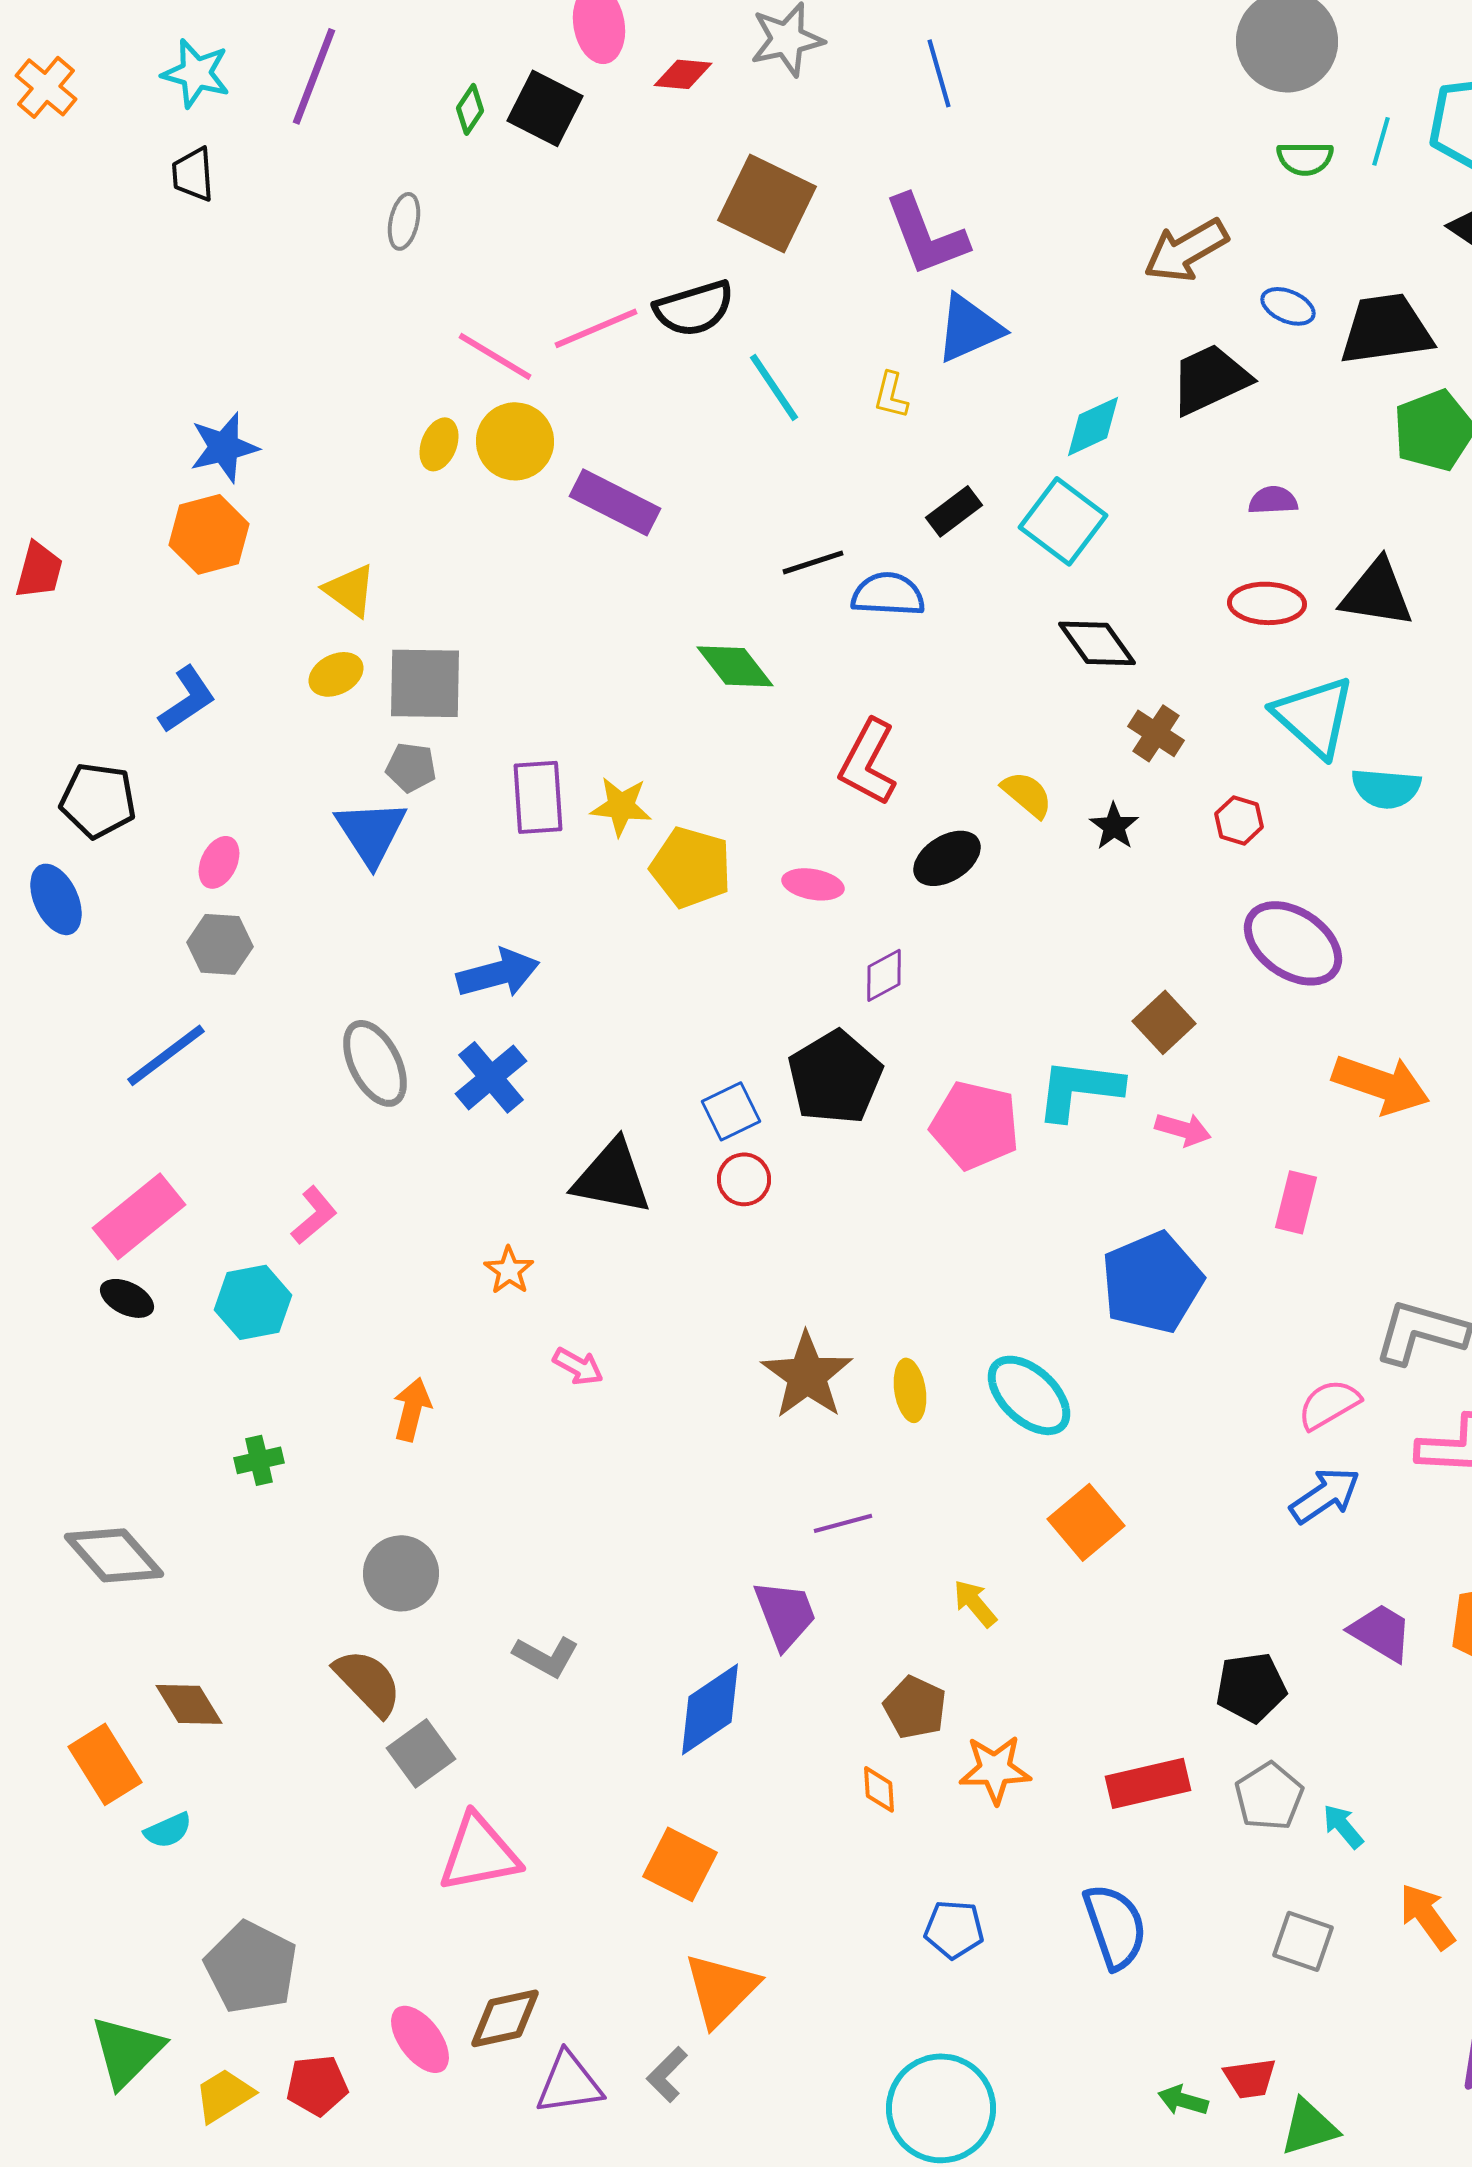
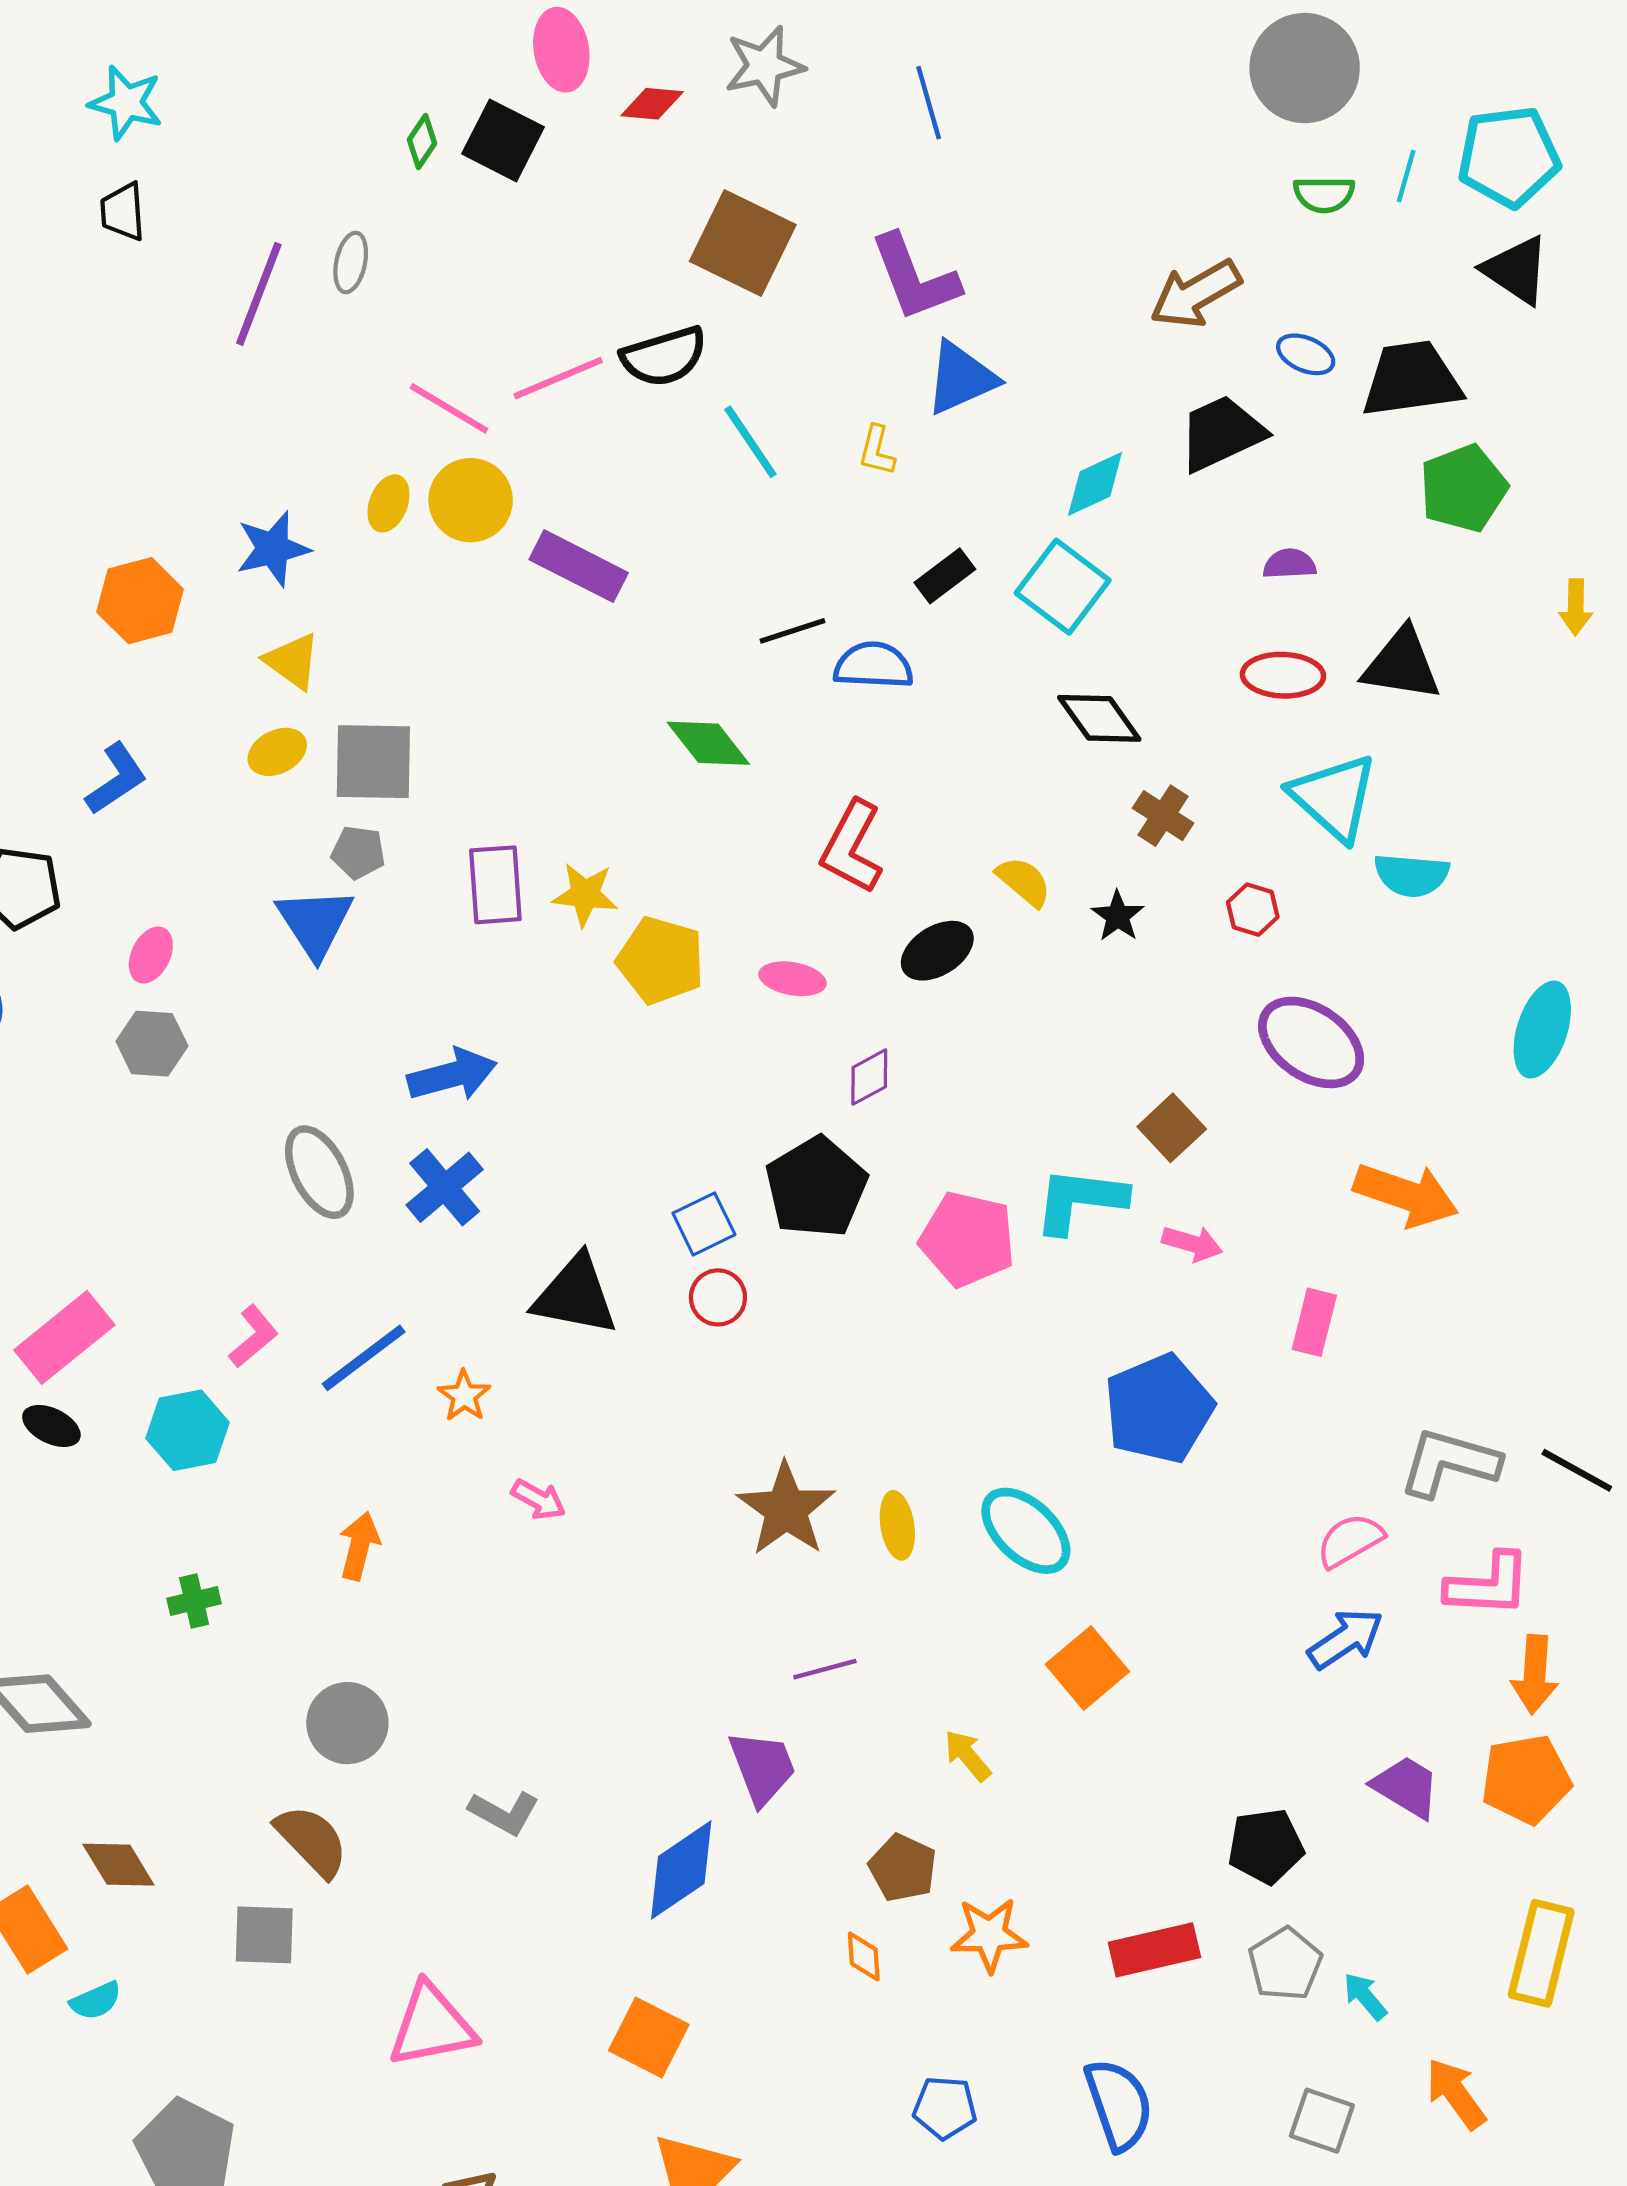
purple line: (314, 76) -> (259, 294), moved
blue star: (224, 447) -> (273, 549), moved
blue line: (166, 1055) -> (364, 1358), moved
gray square: (421, 1753) -> (264, 1935), moved, turned 38

